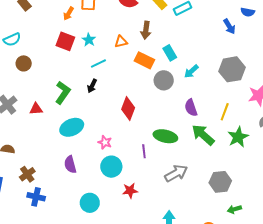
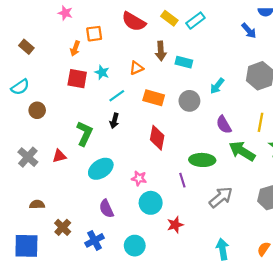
cyan rectangle: (170, 53) -> (184, 62), moved, turned -35
orange rectangle: (144, 60) -> (154, 98), moved
blue cross: (36, 197) -> (95, 240), moved, turned -30

